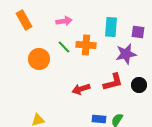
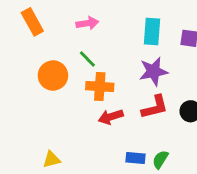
orange cross: (86, 45) -> (100, 87), moved
purple star: (126, 54) -> (153, 71), moved

